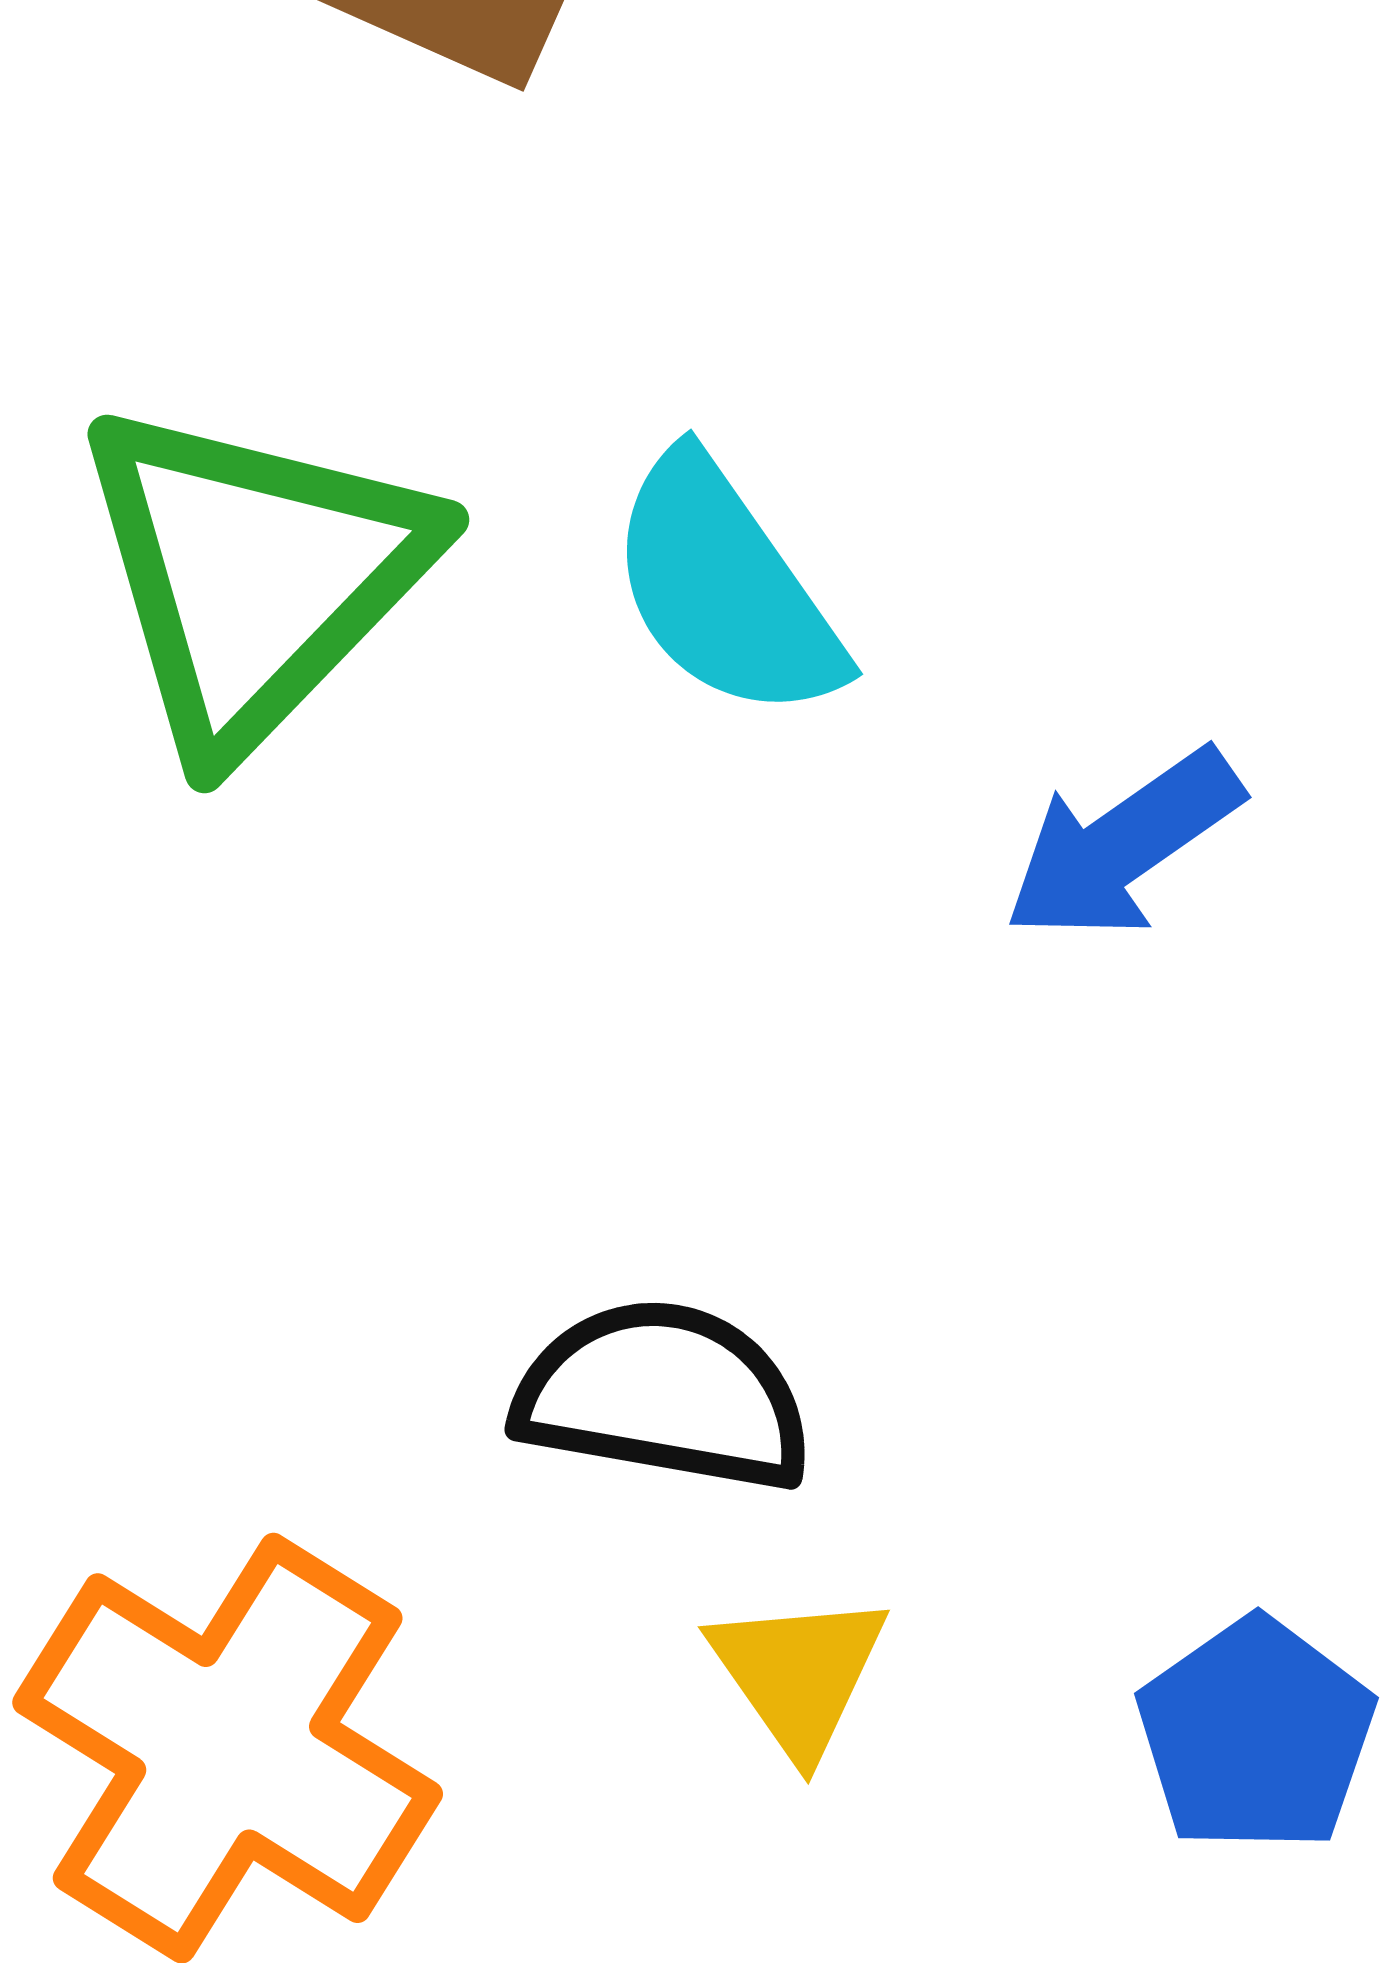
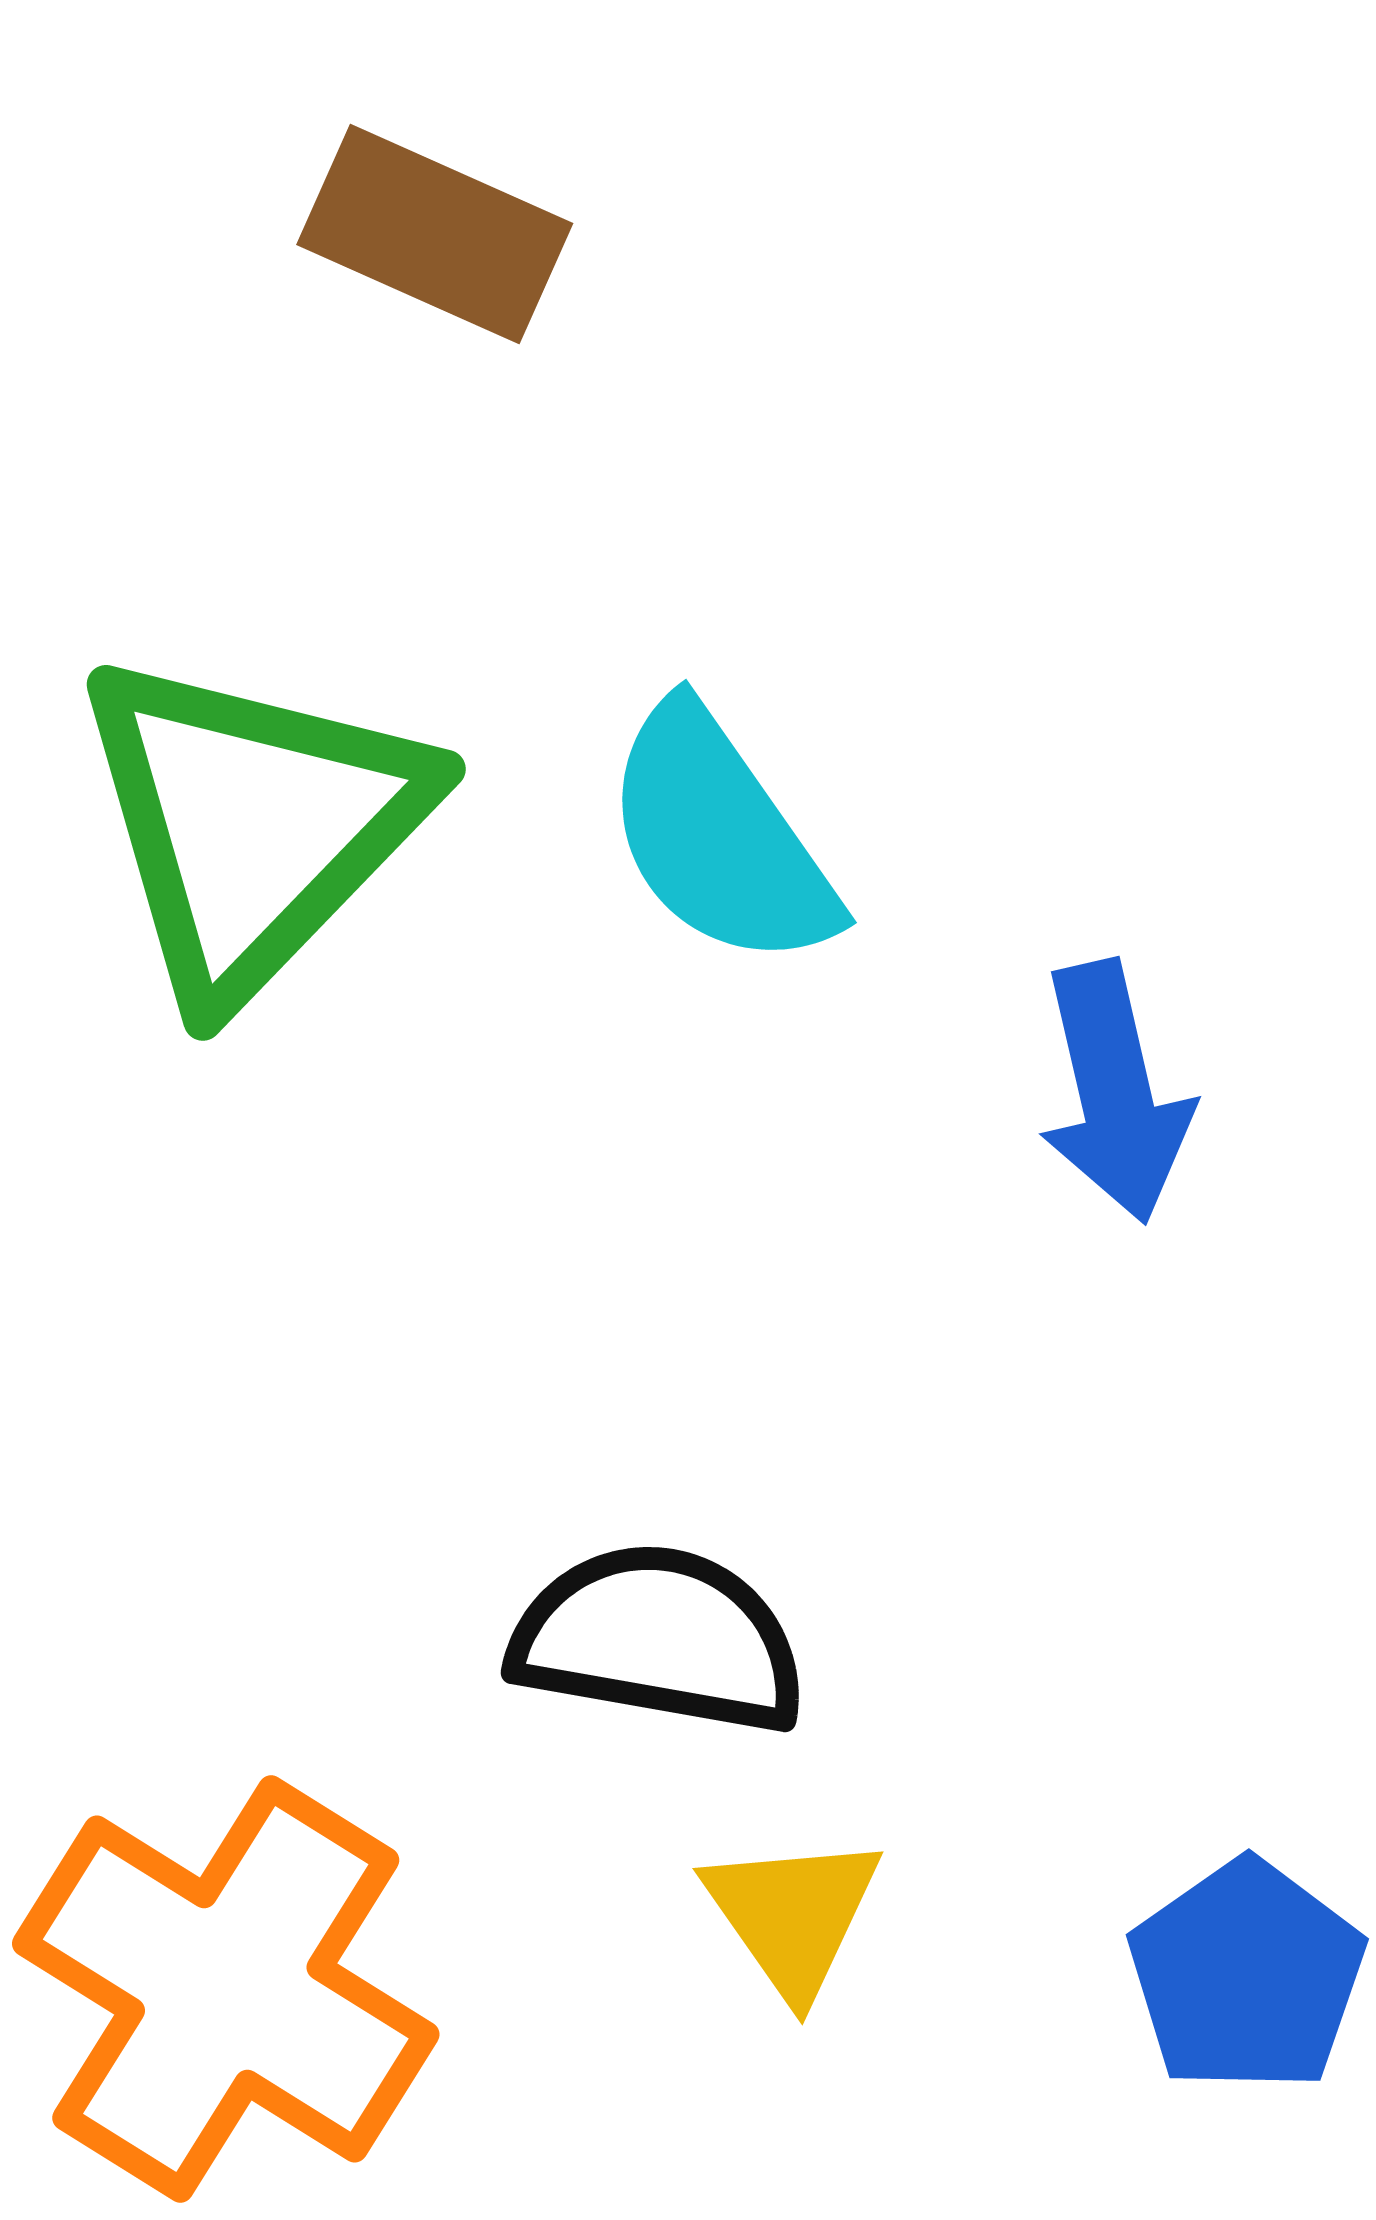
blue arrow: (1123, 845) -> (1115, 1092), turned -68

